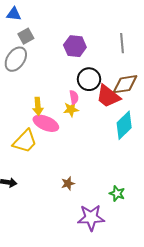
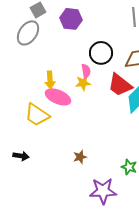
purple hexagon: (75, 46) -> (71, 19), moved
red trapezoid: (108, 96) -> (120, 85), moved
yellow trapezoid: (25, 141) -> (37, 115), turned 80

